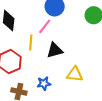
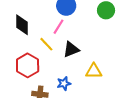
yellow line: (31, 42) -> (46, 44), turned -42

